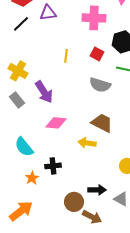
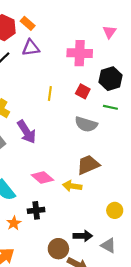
pink diamond: (56, 123) -> (42, 177), moved, turned 35
brown trapezoid: (102, 123) -> (88, 165), turned -50

